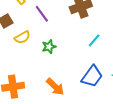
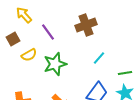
green star: (49, 47) -> (55, 64), size x1.6

